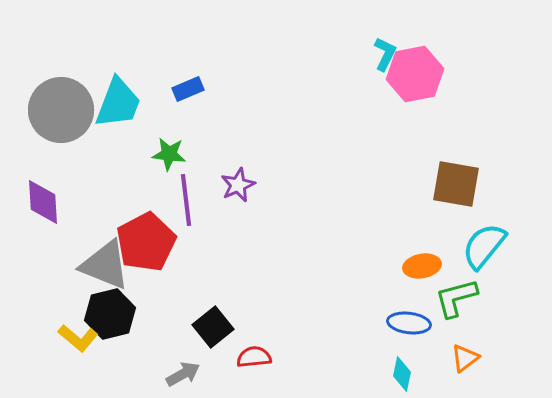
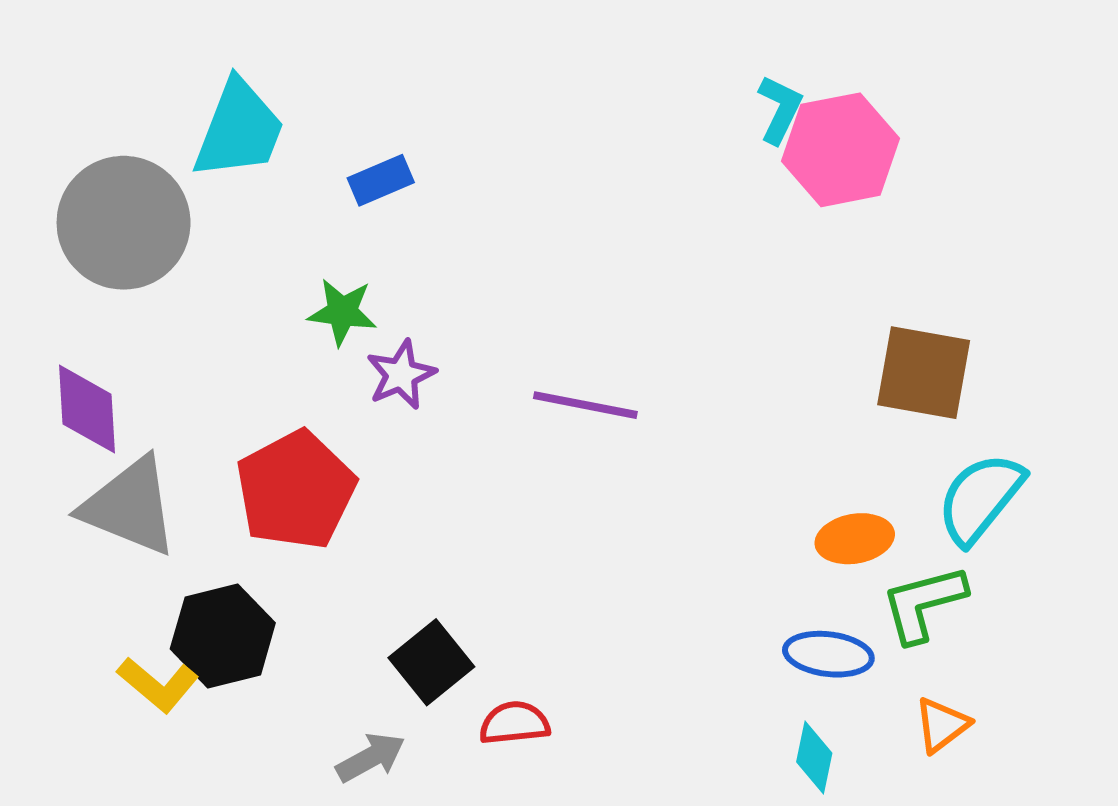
cyan trapezoid: (118, 103) -> (239, 130), moved
purple star: (238, 185) -> (401, 375), moved
purple line: (186, 200) -> (585, 405), moved, turned -72
gray triangle: (105, 265) -> (130, 506), moved

